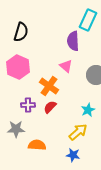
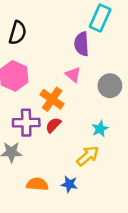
purple cross: (28, 105) -> (26, 123), size x1.5
orange semicircle: (37, 145) -> (37, 184), moved
blue star: (73, 155) -> (69, 184), moved

